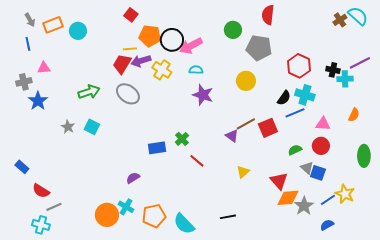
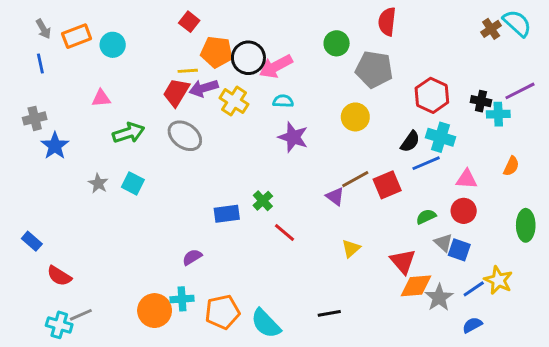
pink triangle: (44, 68) -> (101, 98), moved
gray line: (54, 207) -> (81, 315), moved
cyan cross: (126, 207) -> (182, 299), turned -35

